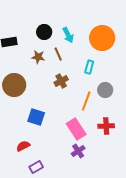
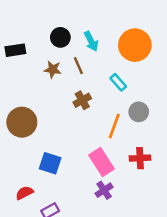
cyan rectangle: (89, 67) -> (118, 82), turned -56
brown circle: (14, 85) -> (22, 122), moved
blue square: (36, 117) -> (50, 163), moved
red semicircle: (23, 146) -> (24, 193), moved

